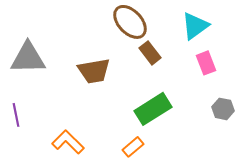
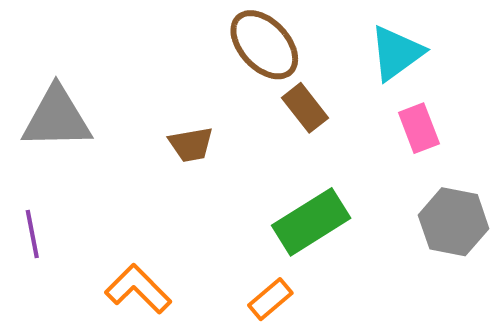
brown trapezoid: (94, 71) -> (191, 144), size x0.7
gray hexagon: (223, 109) -> (454, 222), size x1.5

